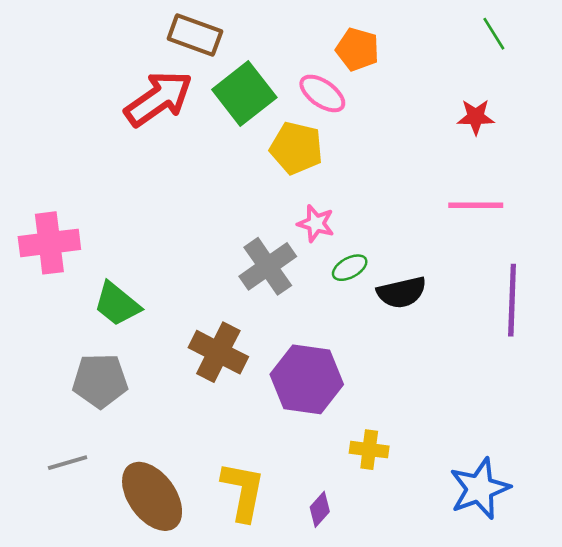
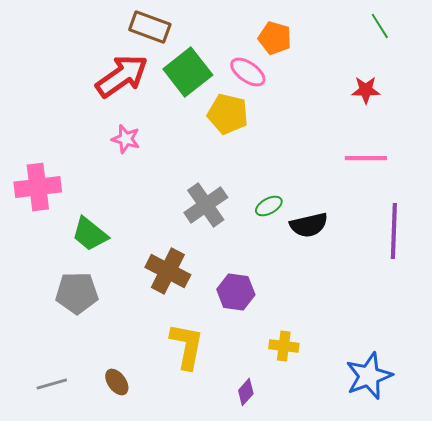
pink star: (316, 223) -> (126, 139), moved
purple hexagon: (307, 379) -> (236, 292), size x0.7
gray line: (68, 463) -> (52, 384), moved
yellow L-shape: (243, 491) -> (187, 346), moved
brown ellipse: (152, 496) -> (117, 382), size x0.5

